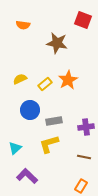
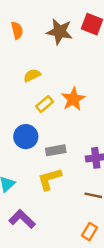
orange semicircle: (23, 25) -> (17, 30), turned -112
brown star: (57, 43) -> (60, 32), moved
yellow semicircle: (20, 79) -> (32, 75), moved

